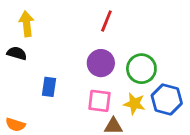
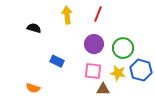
yellow arrow: (27, 24) -> (67, 15), moved
black semicircle: (17, 53) -> (34, 28), moved
blue rectangle: (49, 87) -> (57, 61), turned -72

